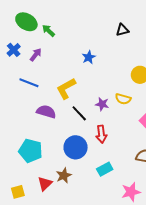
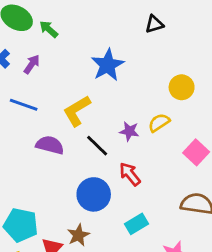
blue star: (89, 57) -> (108, 65), size x1.6
yellow semicircle: (123, 99) -> (159, 123), turned 133
red arrow: (101, 134) -> (130, 174), turned 150
cyan pentagon: (31, 151) -> (21, 225), moved

